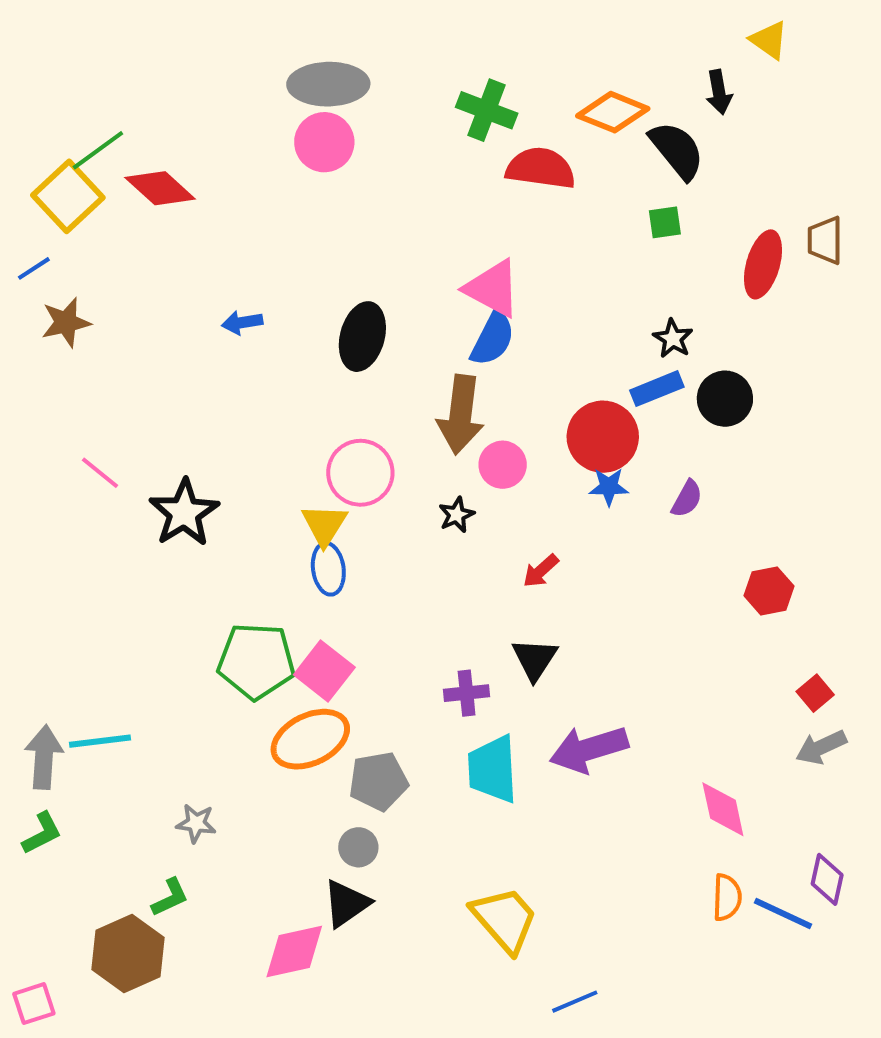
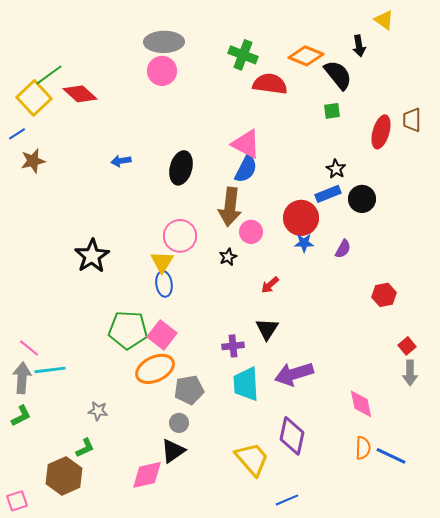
pink line: (100, 473) -> (29, 348), moved
gray arrow: (821, 747) -> (410, 373), turned -65
purple diamond: (827, 879) -> (292, 436), moved, size x1.5

